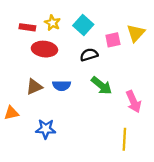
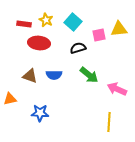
yellow triangle: (136, 33) -> (119, 29), turned 42
brown triangle: (34, 87) -> (30, 76), turned 42
pink arrow: (134, 102) -> (117, 89), turned 138

